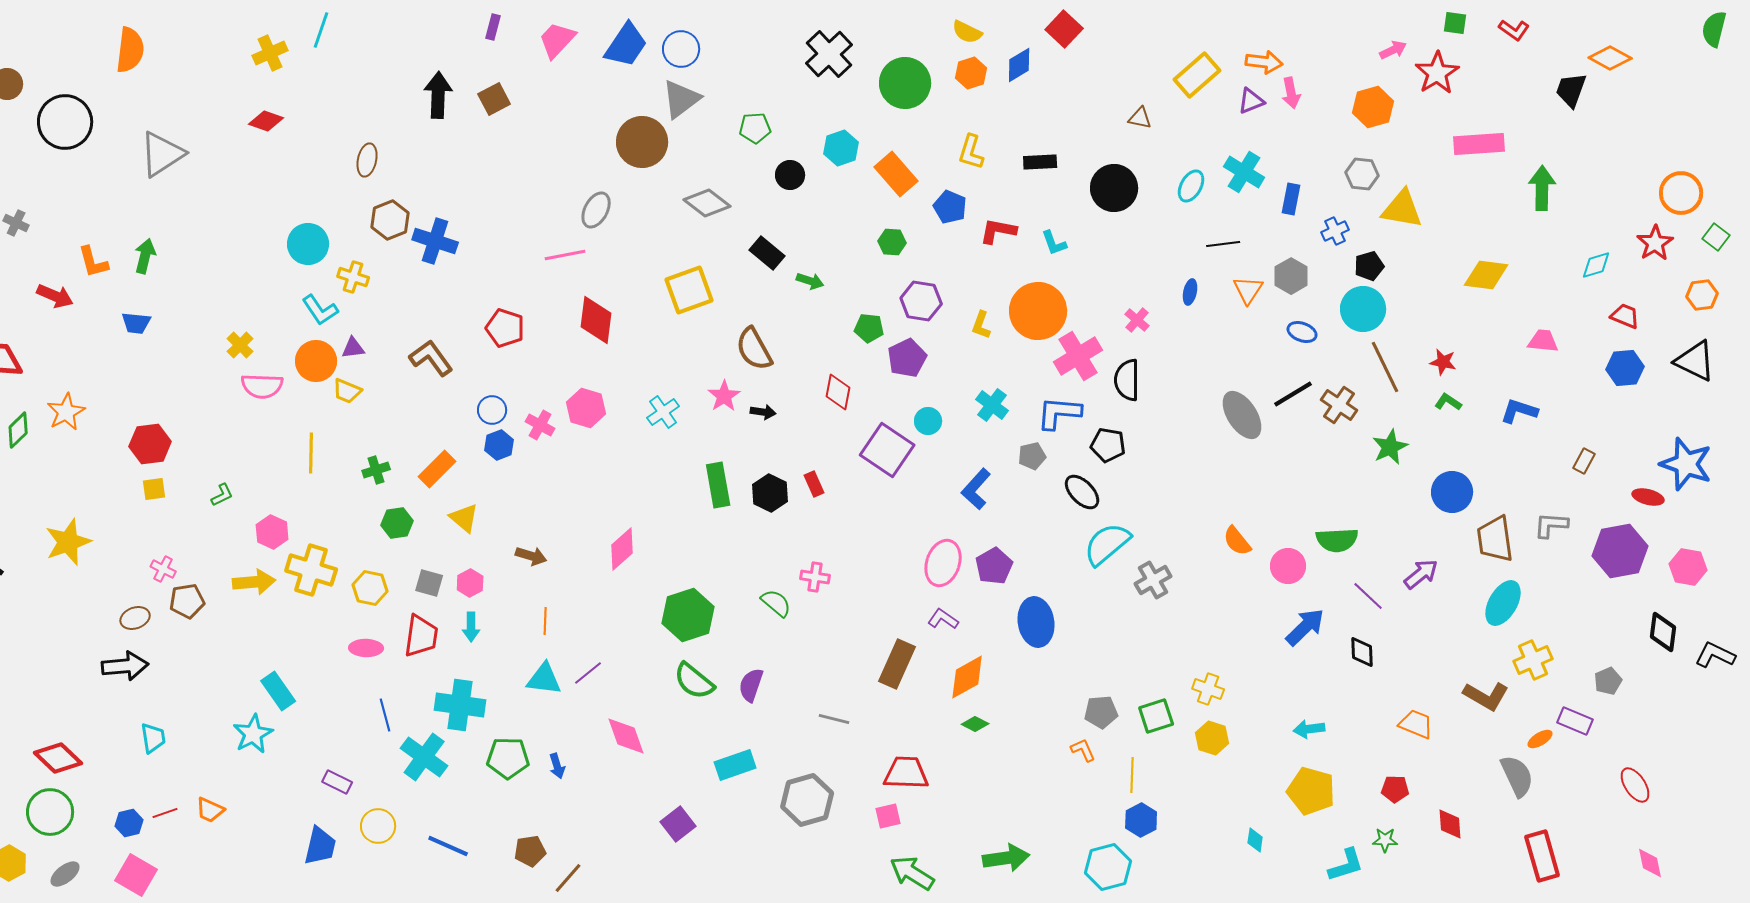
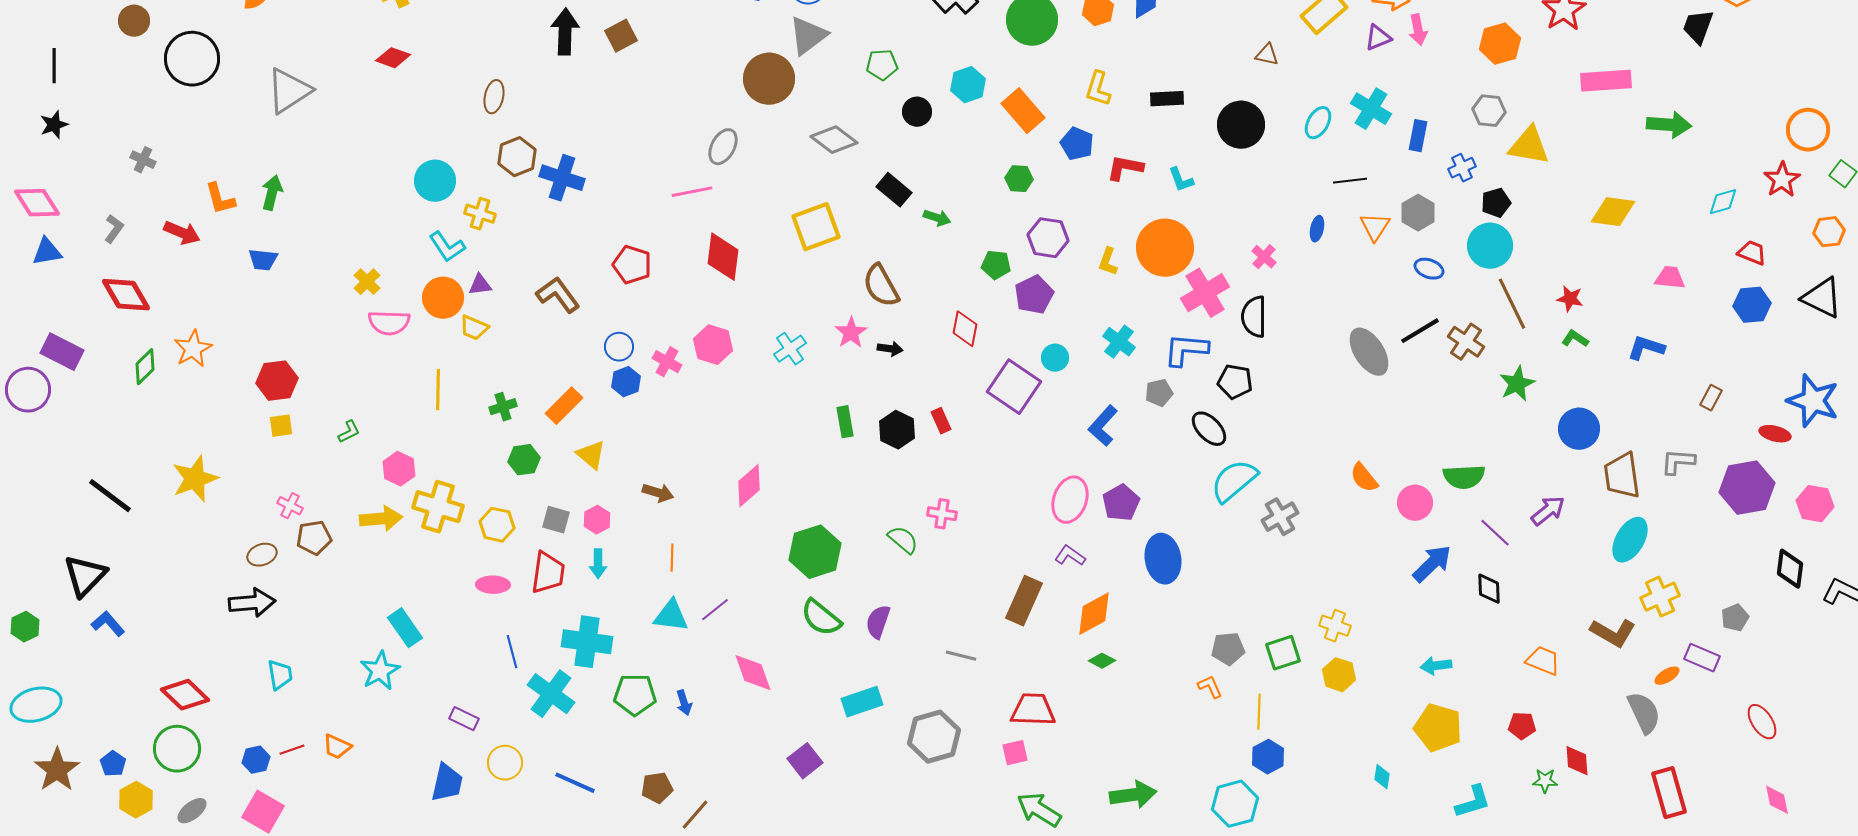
green arrow: (1542, 188) -> (1669, 125), turned 93
green rectangle: (718, 485) -> (845, 422), size x0.7
green star: (1385, 840) -> (1545, 781), moved

